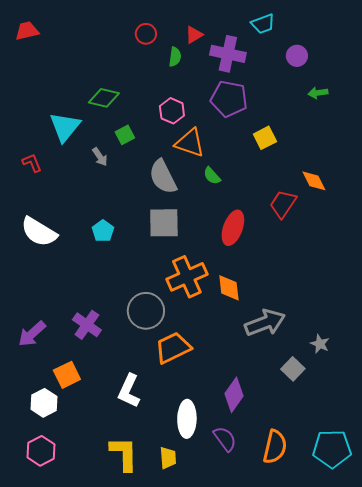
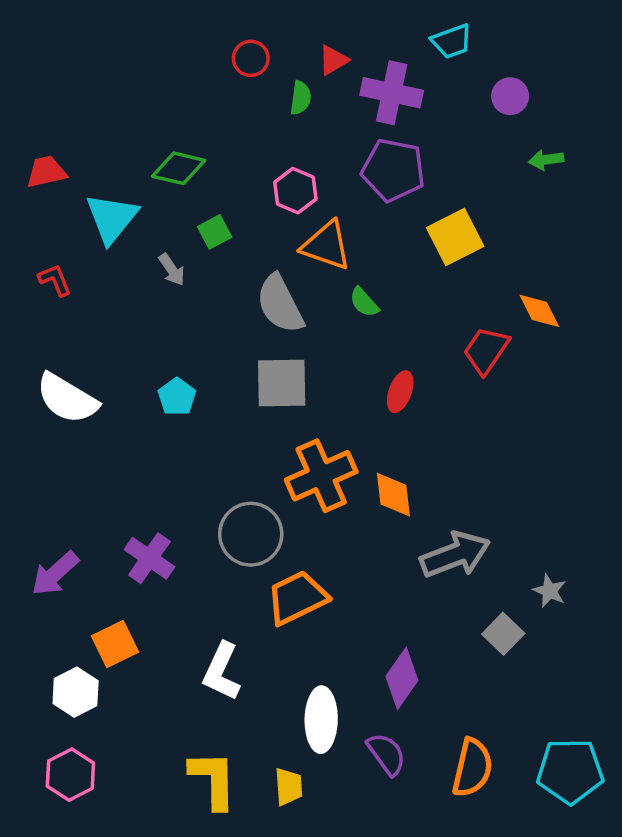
red trapezoid: (27, 31) -> (46, 172), moved
yellow square: (265, 138) -> (455, 237), size x1.4
red ellipse: (233, 228) -> (400, 392), size x0.7

